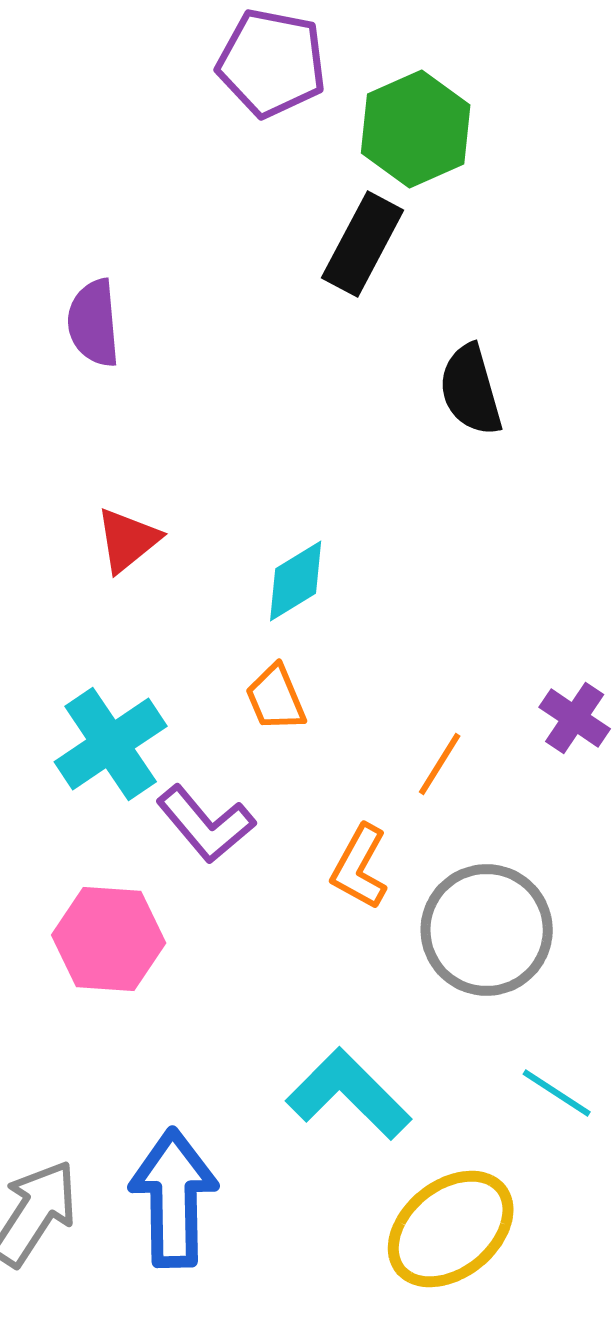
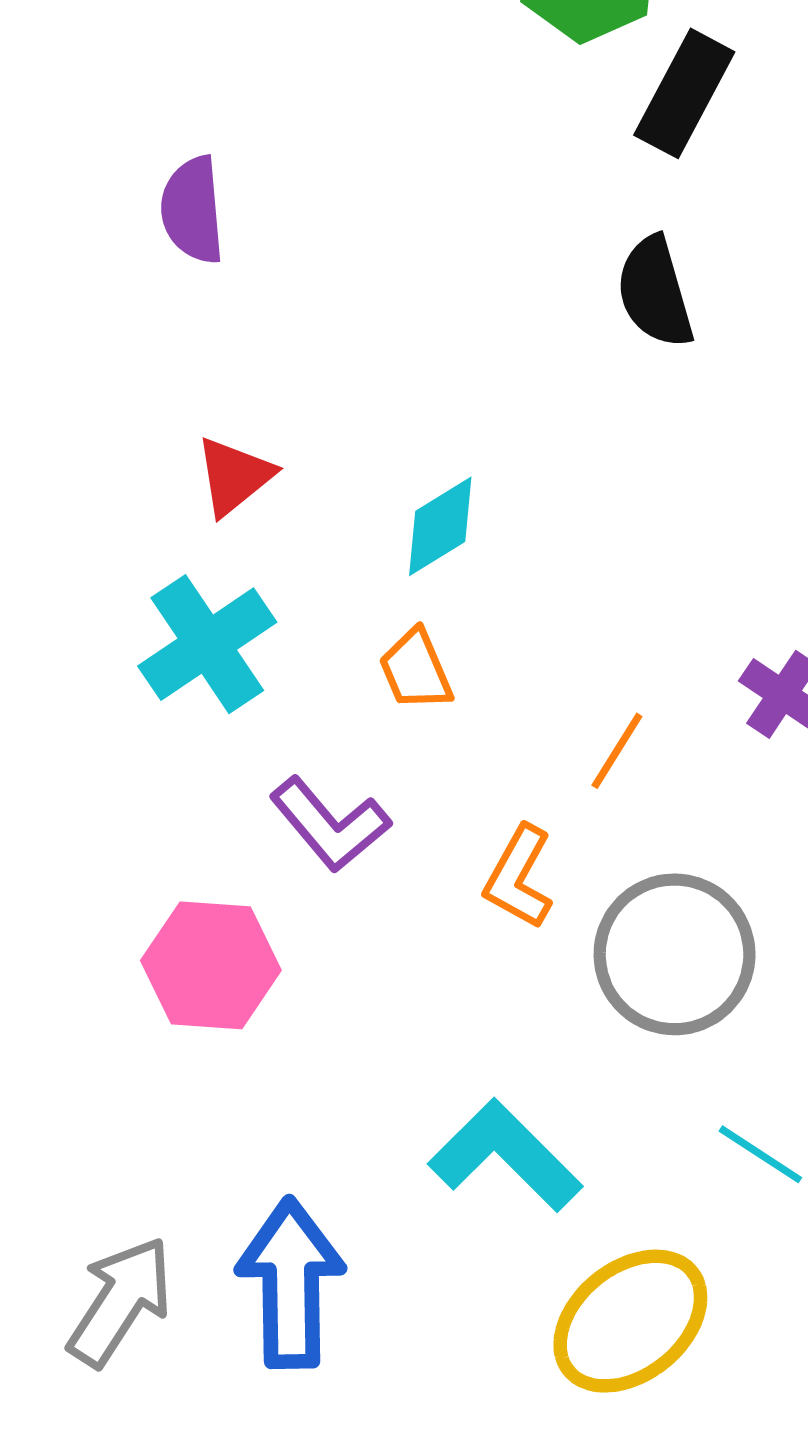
black rectangle: (363, 244) -> (684, 93), moved
cyan cross: (111, 744) -> (207, 644), moved

